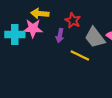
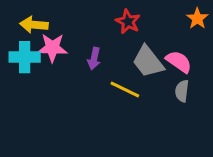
yellow arrow: (40, 13) -> (34, 25), moved
red star: (73, 20) -> (128, 22), moved

